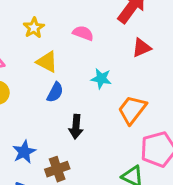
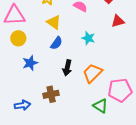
orange trapezoid: (132, 110) -> (92, 73), moved
blue star: (24, 152) -> (30, 63), moved

